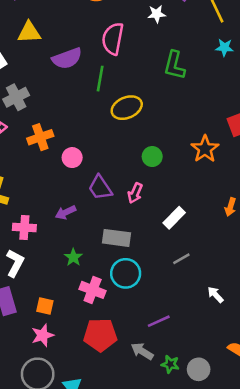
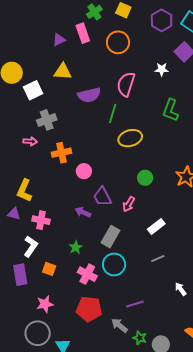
purple arrow: (66, 212) -> (83, 212), moved, turned 42
gray rectangle: (117, 238) -> (110, 237), turned -75
orange square: (45, 306) -> (49, 269), moved

